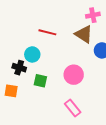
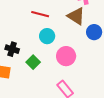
cyan circle: (32, 54) -> (47, 36), moved
green square: (40, 81) -> (33, 62), turned 32

